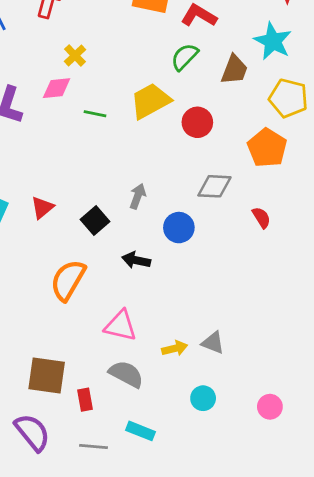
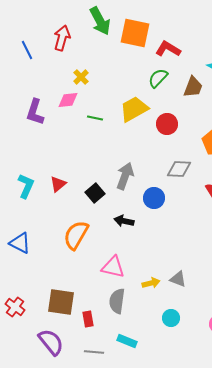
gray arrow: (138, 196) -> (125, 176), size x1.5
gray semicircle: (126, 374) -> (117, 301), turned -110

